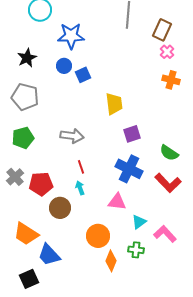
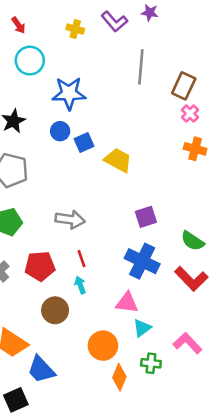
yellow trapezoid: (114, 104) -> (118, 160), moved, turned -55
red pentagon: (41, 184) -> (40, 266), moved
cyan triangle: (139, 222) -> (142, 328), moved

